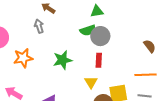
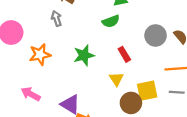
gray circle: (100, 36) -> (156, 35), moved
red rectangle: (99, 60) -> (124, 54), turned -32

